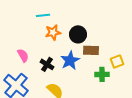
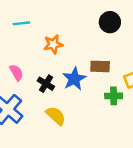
cyan line: (43, 15) -> (21, 23), moved
black circle: (78, 34) -> (110, 22), moved

